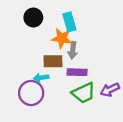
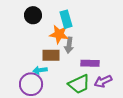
purple rectangle: (77, 72) -> (90, 63), moved

